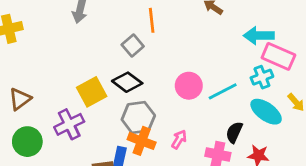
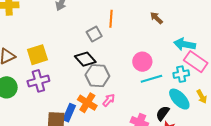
pink circle: (189, 86) -> (142, 62), moved
yellow square: (92, 92) -> (37, 55), moved
gray hexagon: (138, 118) -> (97, 76), moved
black semicircle: (234, 132) -> (163, 113), moved
pink arrow: (179, 139) -> (109, 100), moved

